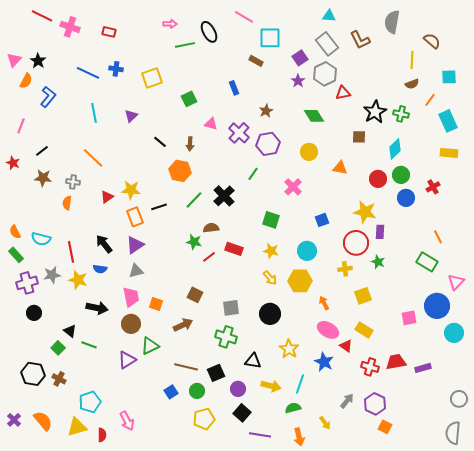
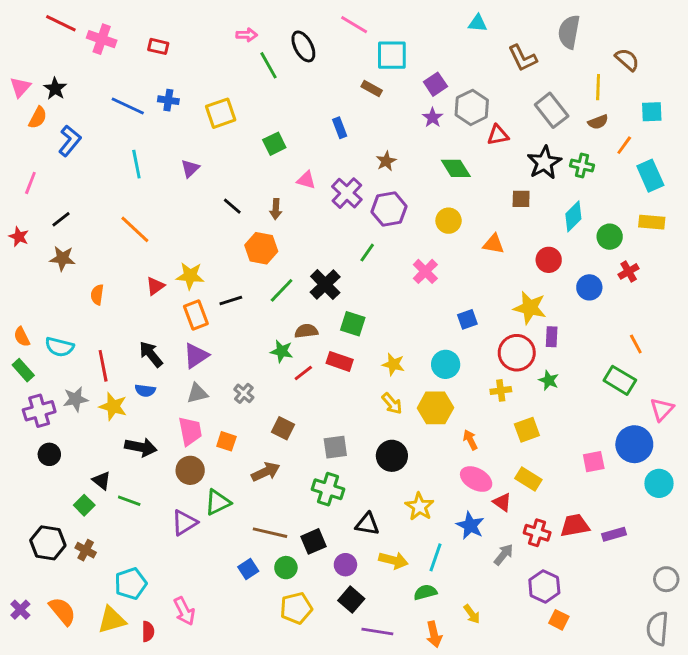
gray rectangle: (327, 44) -> (552, 110), moved
green line: (185, 45) -> (269, 65), turned 72
green circle: (401, 175) -> (610, 237), moved
gray cross: (73, 182) -> (244, 393), moved, turned 32
green square: (271, 220) -> (353, 324), moved
gray arrow: (347, 401) -> (504, 555), moved

